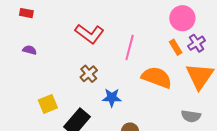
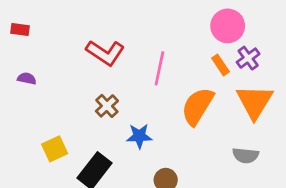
orange semicircle: (157, 77) -> (198, 106), turned -76

